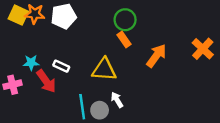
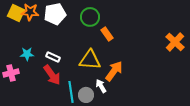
green circle: (125, 20) -> (90, 17), moved
orange arrow: (156, 56) -> (114, 71), moved
red arrow: (46, 81) -> (52, 75), moved

